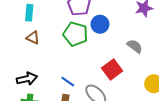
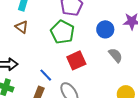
blue circle: (100, 24) -> (105, 29), moved
red square: (112, 69) -> (76, 60), moved

